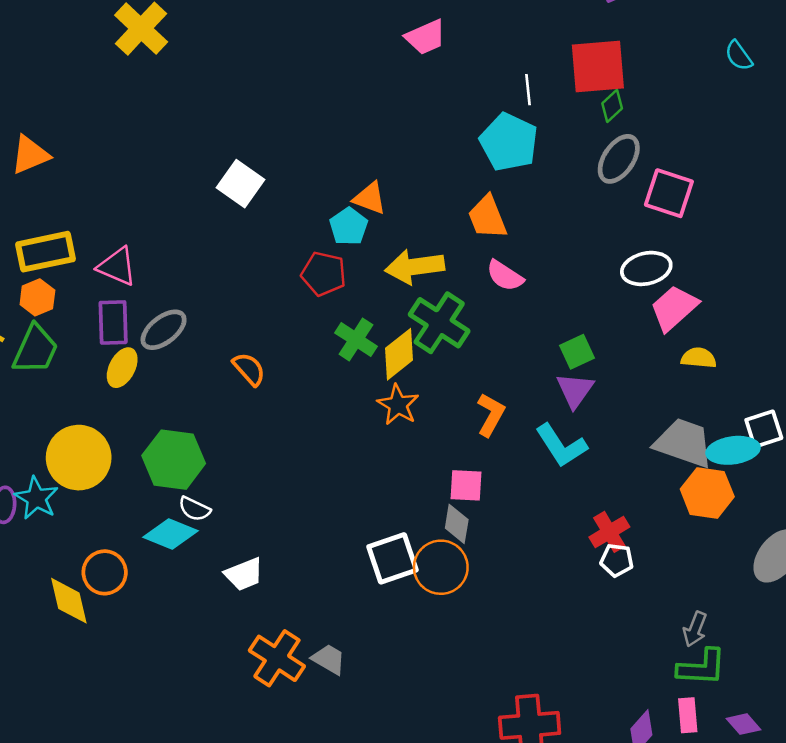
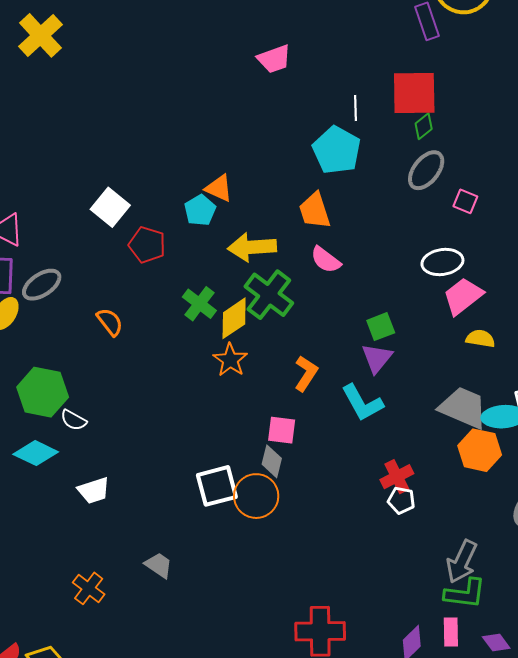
white square: (240, 184) -> (110, 207), moved
pink square: (669, 193) -> (465, 201), size x0.6
red pentagon: (324, 274) -> (147, 245), moved
white semicircle: (195, 509) -> (74, 420), moved
gray arrow: (695, 629) -> (462, 562), size x1.5
orange cross: (277, 658) -> (89, 588), moved, size x0.7

